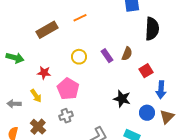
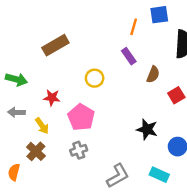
orange line: (80, 18) -> (134, 27), moved, turned -48
purple rectangle: (107, 56) -> (129, 56), moved
gray arrow: (14, 104) -> (16, 112), moved
brown cross: (38, 127) -> (36, 151), moved

